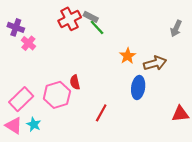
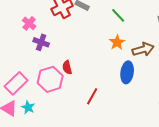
purple cross: (16, 27) -> (41, 42), moved
green line: (97, 27) -> (118, 15), moved
pink cross: (28, 43) -> (29, 23), moved

